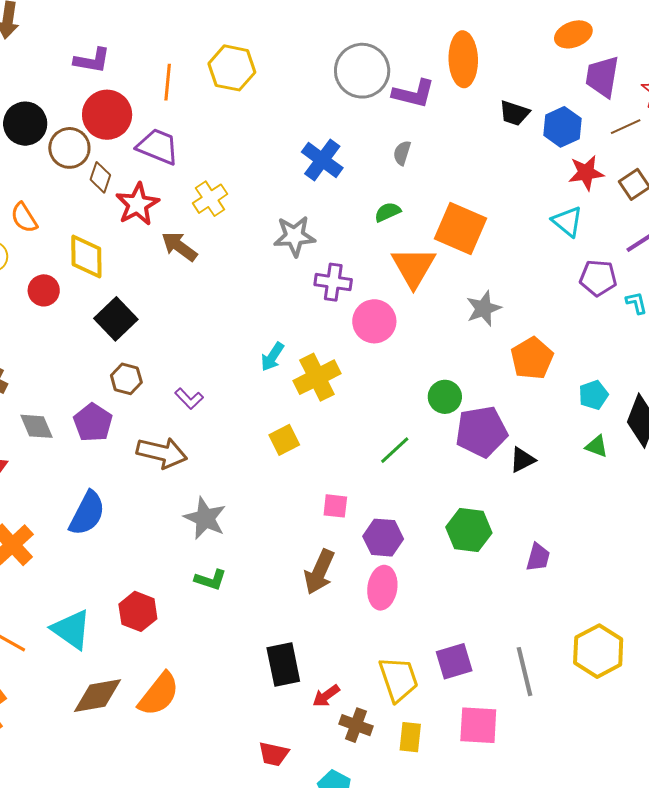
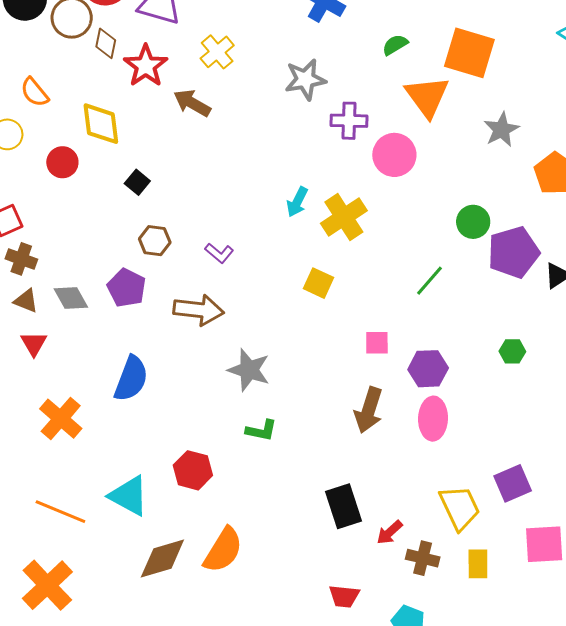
black square: (116, 319) -> (137, 182), size x0.6
yellow square: (284, 440) -> (318, 283), turned -32
green hexagon: (469, 530) -> (512, 351), size x0.6

